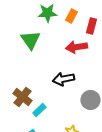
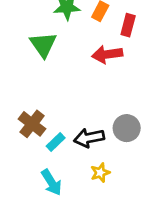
black arrow: (63, 79) -> (89, 138), moved

